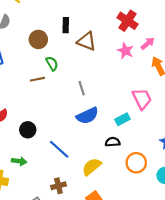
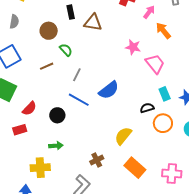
pink star: (125, 51) -> (133, 47), moved
brown line: (37, 79) -> (47, 66), moved
gray line: (82, 88) -> (77, 75), moved, turned 56
cyan rectangle: (122, 119) -> (165, 94), moved, turned -72
black semicircle: (113, 142) -> (147, 108), moved
blue line: (59, 149) -> (79, 100), moved

